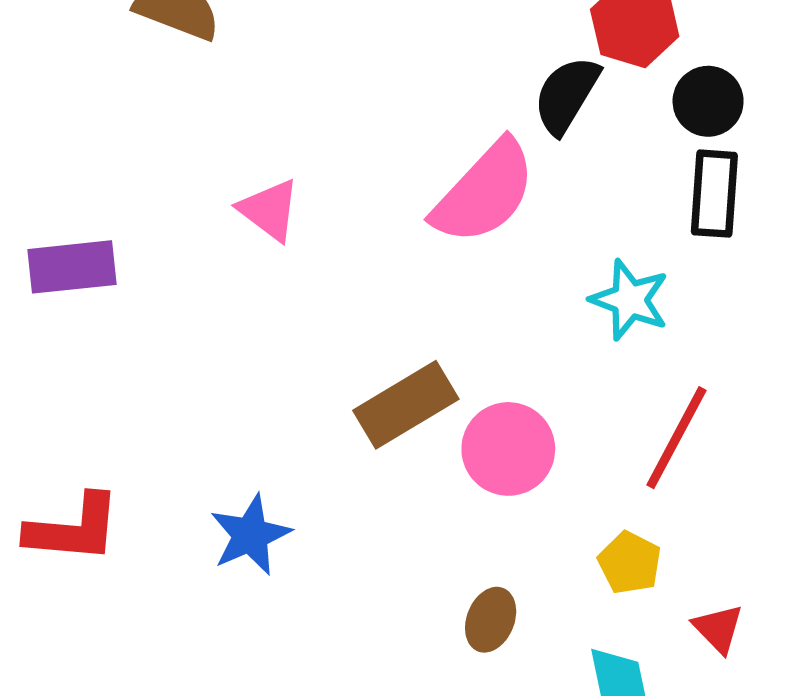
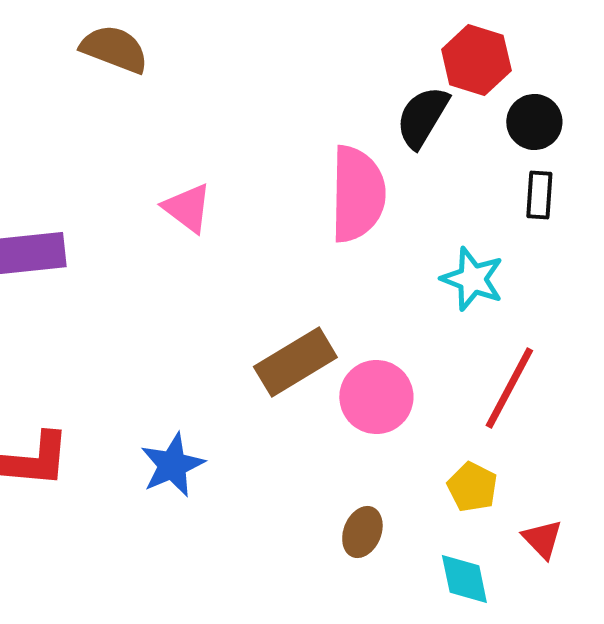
pink semicircle: (484, 192) -> (357, 194), turned -42
black rectangle: (714, 194) -> (539, 195), size x0.7

